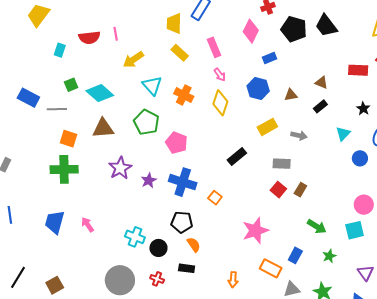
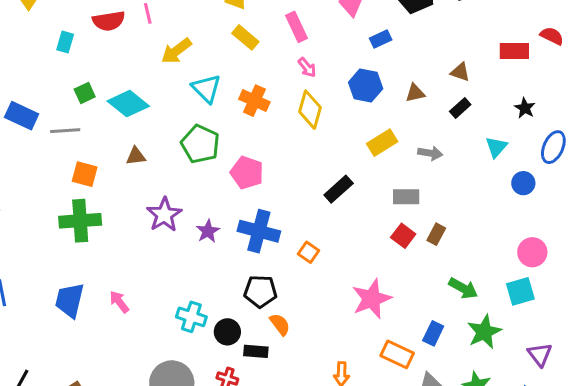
brown triangle: (103, 128) -> (136, 156), size x0.6
green star: (329, 256) -> (484, 332), size x1.6
black rectangle: (187, 268) -> (256, 351), moved

